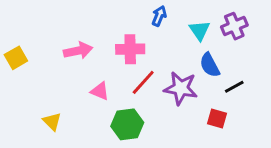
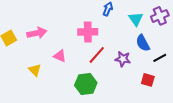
pink arrow: (78, 51) -> (37, 33), moved
purple star: (181, 88) -> (123, 59), size x0.7
pink triangle: (100, 91) -> (60, 56), moved
yellow triangle: (52, 121) -> (35, 70), moved

